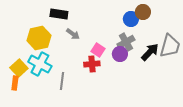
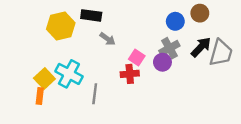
brown circle: (143, 12) -> (200, 13), moved
yellow hexagon: (39, 38) -> (61, 26), moved
black arrow: (150, 52) -> (201, 47), moved

